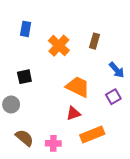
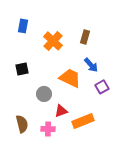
blue arrow: (117, 70) -> (91, 65), moved
gray circle: (11, 104) -> (44, 94), moved
red triangle: (73, 113) -> (61, 111), moved
brown semicircle: (24, 138) -> (22, 124), turned 36

